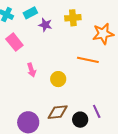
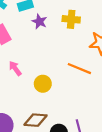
pink arrow: (31, 70) -> (15, 68), turned 152

